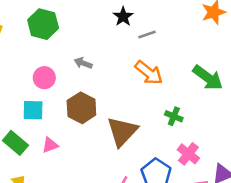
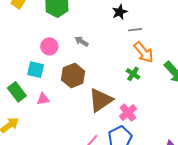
orange arrow: (149, 73) -> (144, 52), moved
green cross: (174, 116) -> (133, 74), moved
pink cross: (188, 154) -> (128, 113), moved

